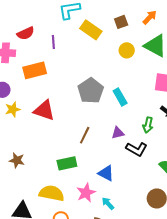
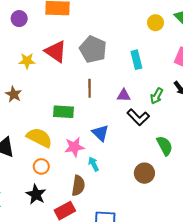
yellow circle: (127, 50) -> (156, 23), moved
gray pentagon: (91, 91) -> (93, 49), moved, turned -30
yellow star: (13, 109) -> (27, 61), moved
brown line: (85, 135) -> (90, 88), turned -42

